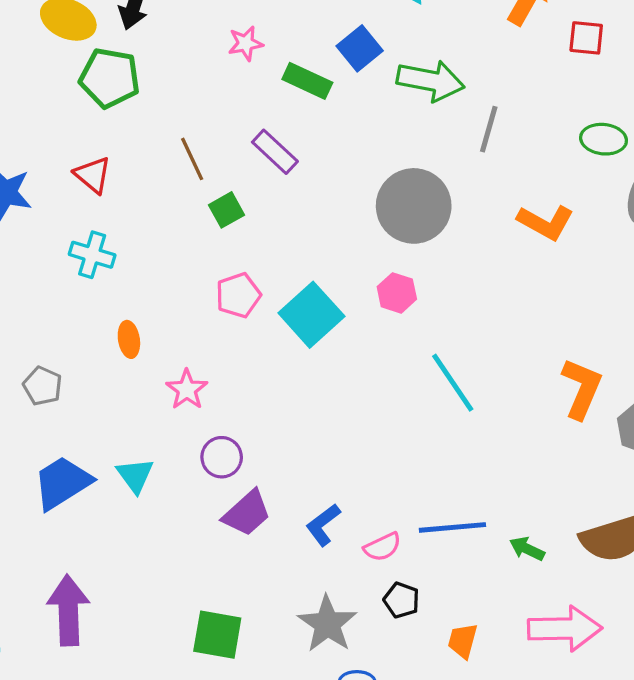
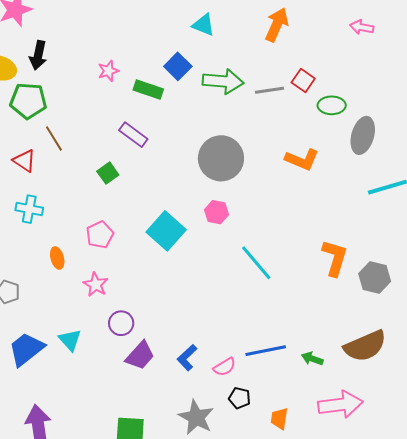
red square: (586, 38) -> (303, 80), moved, turned 35
gray line: (489, 129) -> (269, 90), moved, turned 72
brown line: (192, 159) -> (54, 139), moved
pink pentagon: (238, 295) -> (100, 235), moved

